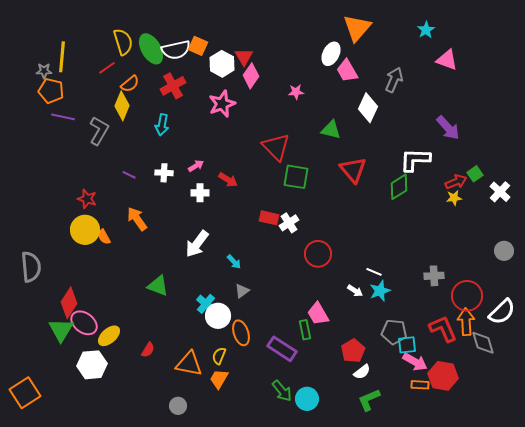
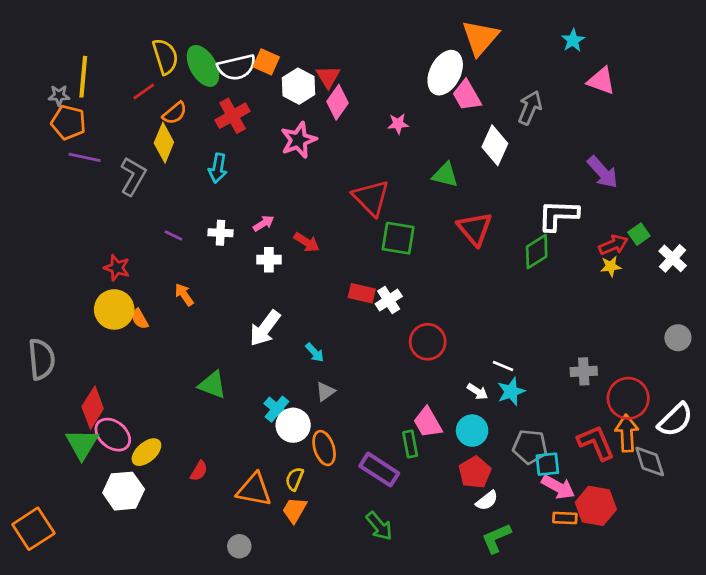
white ellipse: (331, 54) -> (445, 73), size x1.4
orange arrow: (137, 219) -> (184, 295), size x0.7
cyan circle: (307, 399) -> (472, 431), moved

